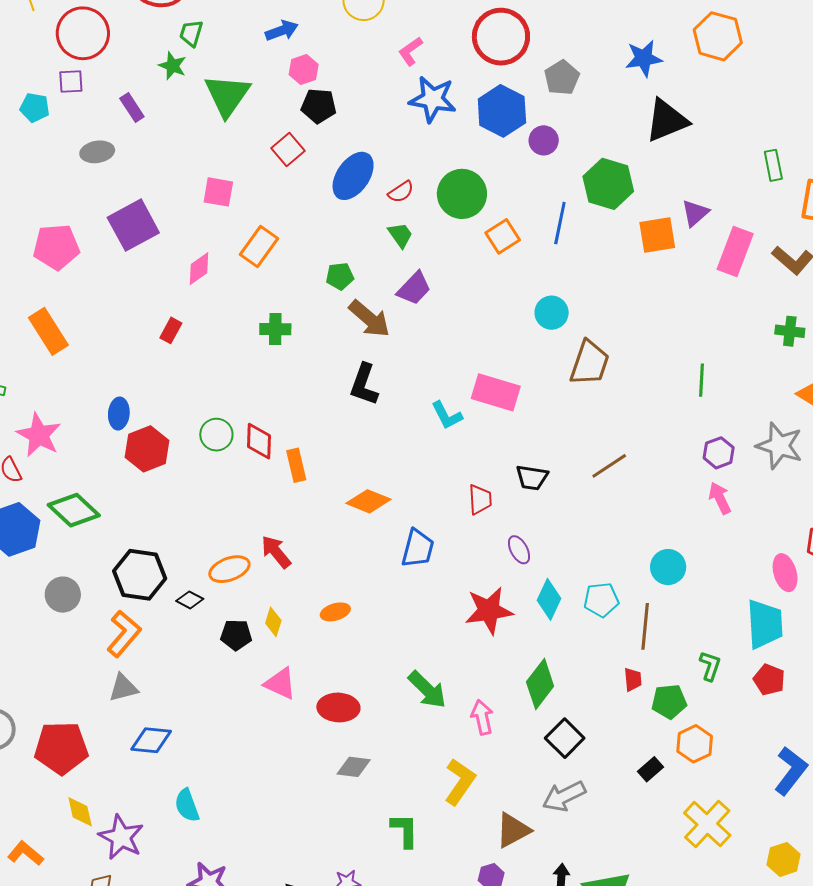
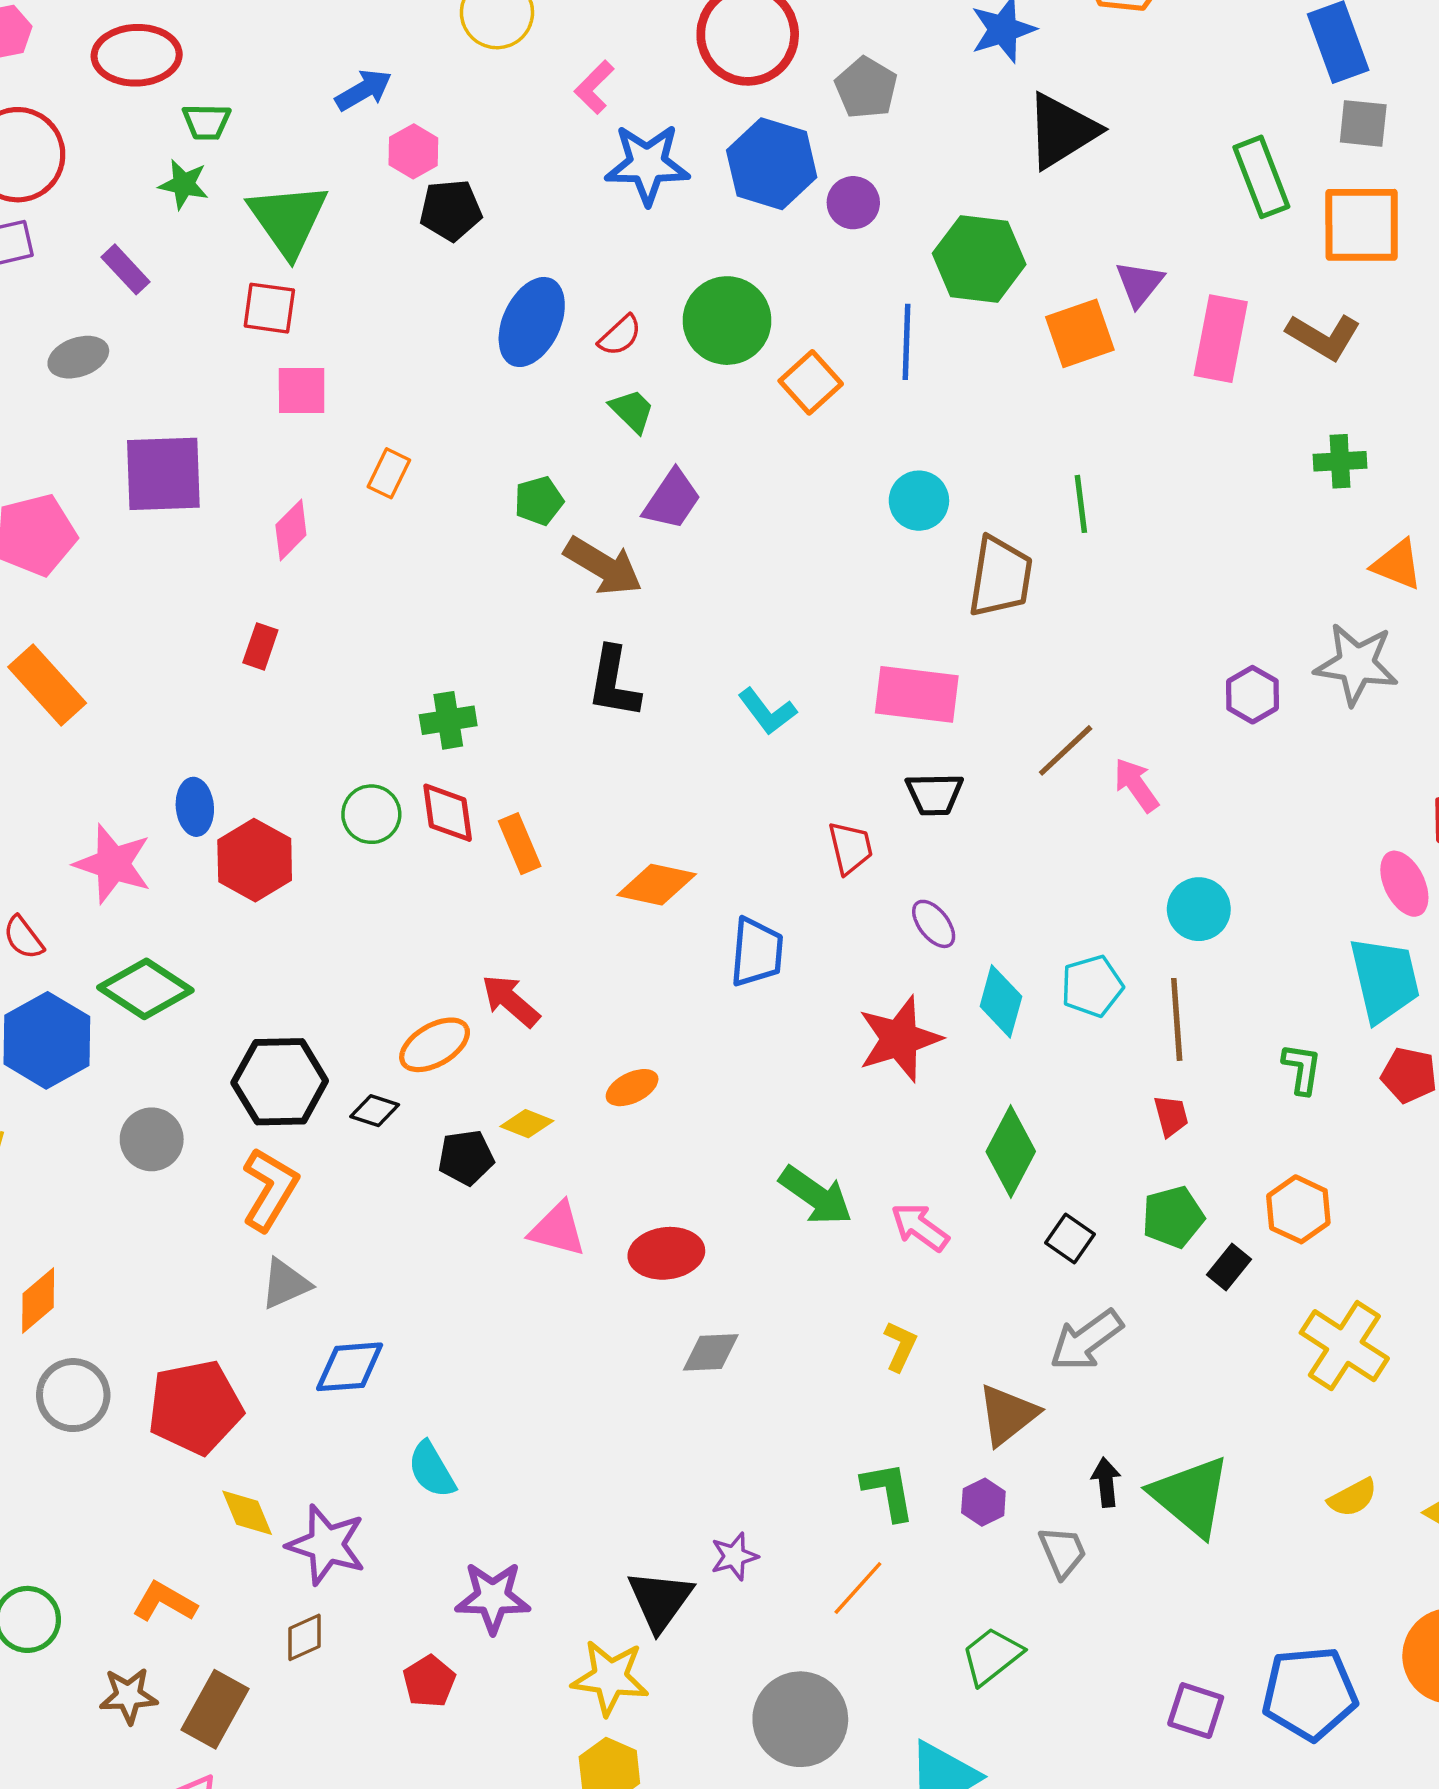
green trapezoid: (191, 33) -> (207, 122), turned -96
red square: (288, 149) -> (269, 308), moved, turned -32
green rectangle: (773, 165) -> (1261, 177), size x1.4
purple square: (133, 225) -> (163, 474), turned 36
orange rectangle: (259, 246) -> (389, 473), size x0.7
green cross: (275, 329) -> (448, 720), moved
green line: (702, 380) -> (1081, 504), moved
pink rectangle: (496, 392) -> (917, 694), moved
pink star: (39, 435) -> (113, 864), moved
pink arrow: (720, 498) -> (1136, 785), moved
yellow diamond: (273, 622) -> (527, 1124), turned -76
green pentagon: (669, 702) -> (1173, 1217), moved
pink arrow: (482, 717) -> (920, 1227), turned -32
black square: (565, 738) -> (1070, 1239), size x0.7
yellow L-shape: (460, 782) -> (900, 1346), size x0.6
green L-shape: (405, 830) -> (888, 1491), moved

